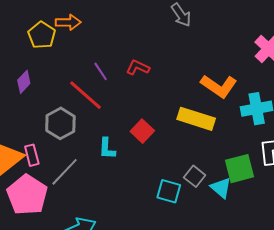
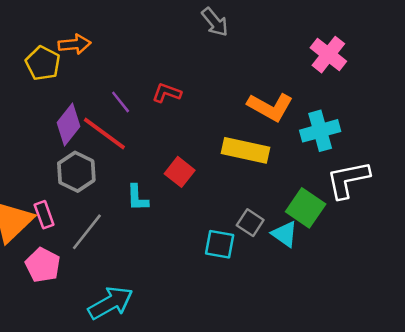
purple diamond: (24, 82) -> (68, 124), moved, size x1.4
green square: (239, 169) -> (306, 208), turned -36
pink pentagon: (27, 195) -> (43, 265), size x0.7

